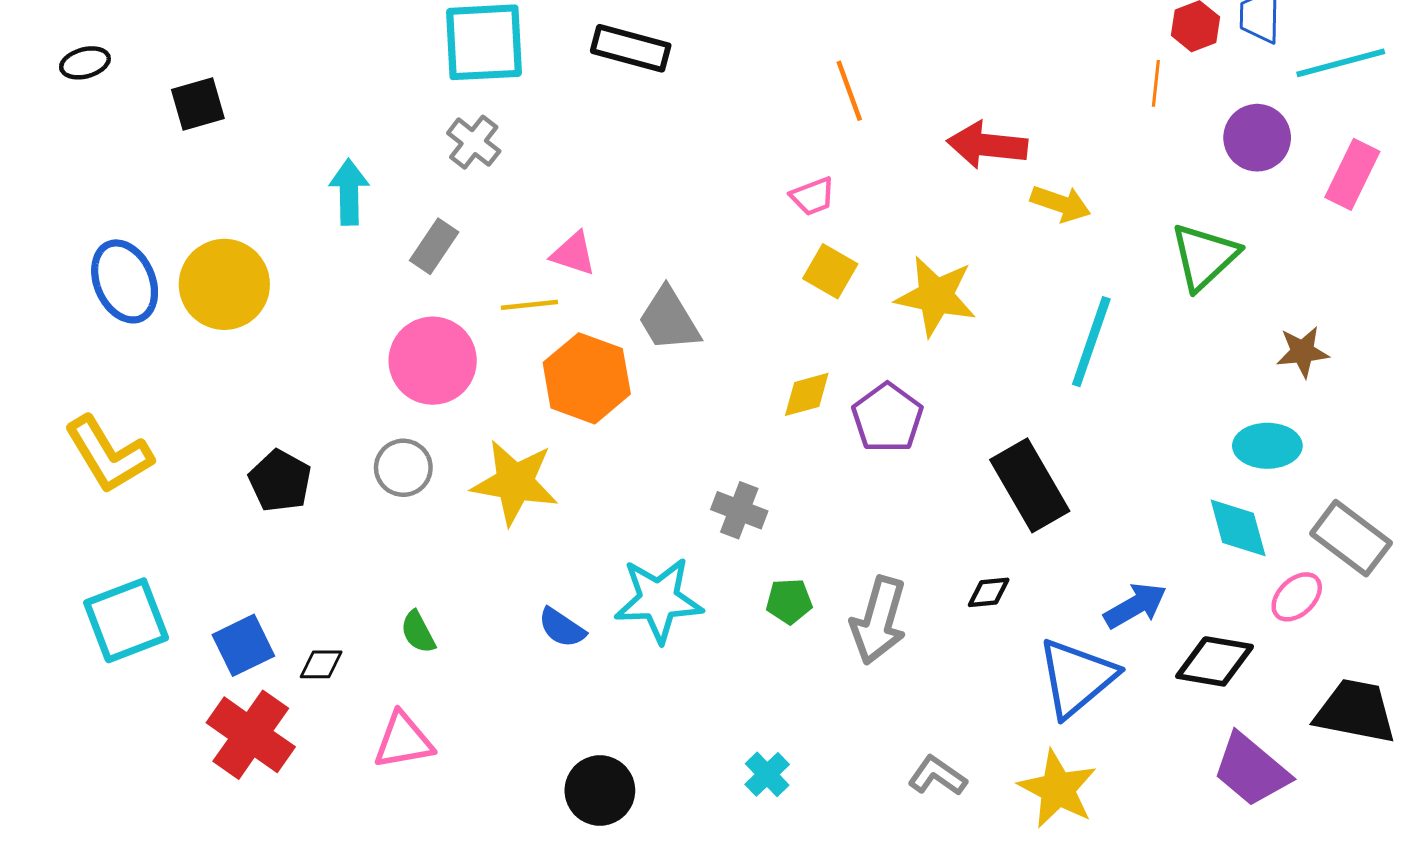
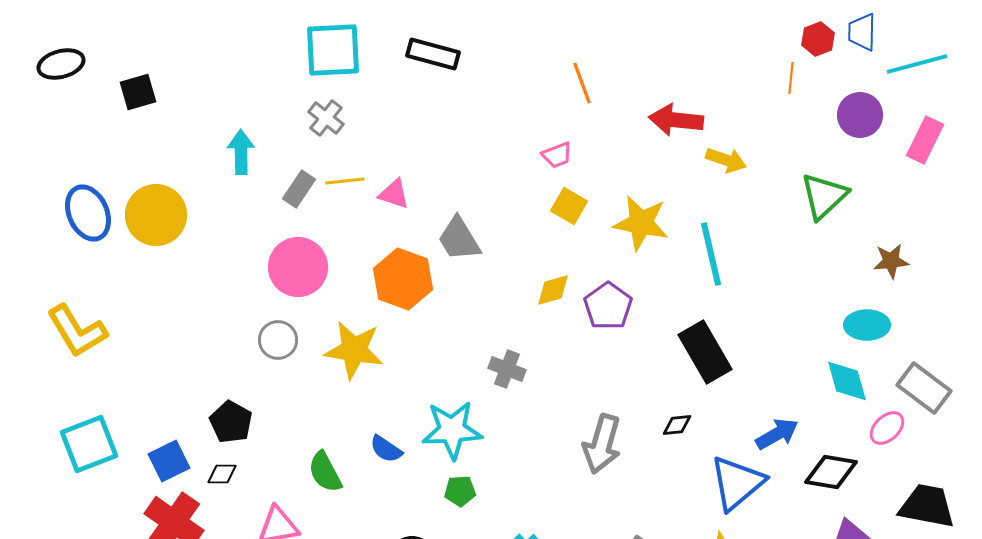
black ellipse: (85, 63) -> (61, 64), size x1.4
yellow line: (529, 305) -> (345, 181), moved
cyan line: (1091, 342) -> (711, 254), moved, turned -32
black pentagon: (280, 481) -> (231, 422), moved
green pentagon: (789, 601) -> (460, 491), moved
green semicircle: (418, 632) -> (325, 472), moved, size x1.4

